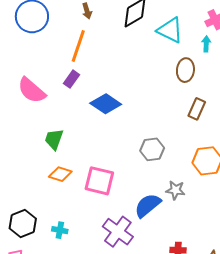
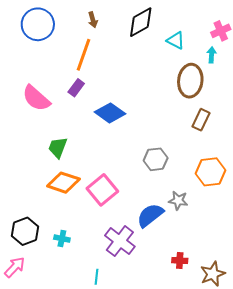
cyan triangle: (170, 30) -> (176, 41), size x0.7
brown ellipse: (185, 70) -> (190, 81), size x1.4
orange diamond: (60, 174) -> (63, 183), size x1.4
pink square: (99, 181) -> (102, 190), turned 36

